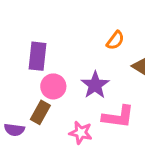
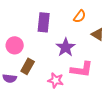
purple rectangle: (37, 56) -> (44, 22), moved
pink circle: (53, 86) -> (15, 45), moved

